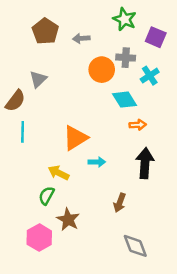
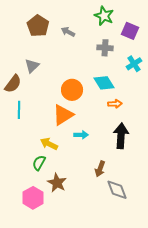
gray arrow: (81, 38) -> (68, 32), turned 32
orange circle: (102, 70) -> (72, 90), moved
cyan cross: (150, 76) -> (134, 64), moved
gray diamond: (135, 246) -> (117, 190), moved

